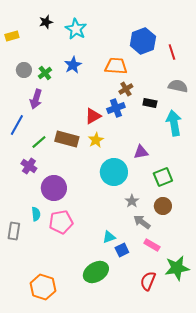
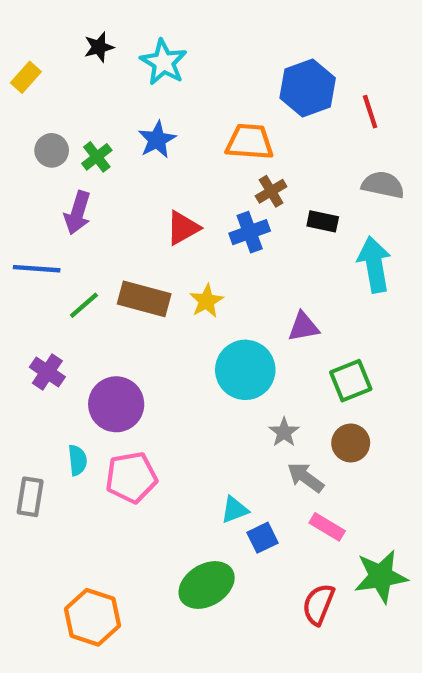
yellow rectangle: (12, 36) -> (26, 77), turned -32
red triangle: (93, 116) -> (183, 228), moved
blue line: (17, 125) -> (37, 269), turned 65
purple cross: (29, 166) -> (47, 372), moved

